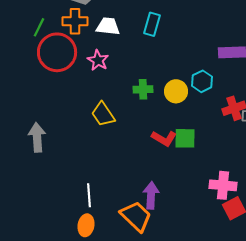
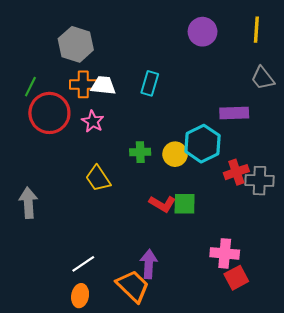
orange cross: (75, 21) -> (83, 84), moved
cyan hexagon: (202, 81) -> (203, 144), size x1.6
white line: (89, 195) -> (83, 264), turned 60

